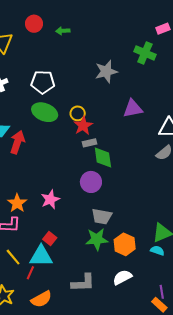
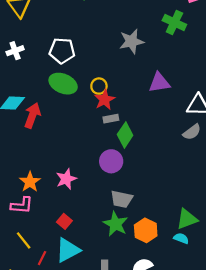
green diamond: (103, 157) -> (125, 135), turned 40
green star: (97, 239) -> (116, 224), turned 30
cyan triangle: (41, 256) -> (68, 250), moved, turned -30

